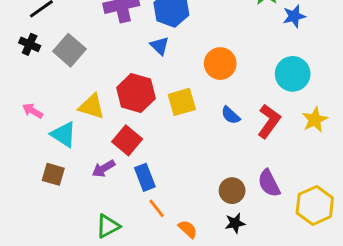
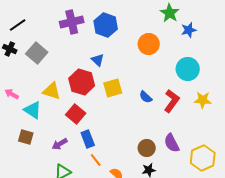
blue triangle: (160, 46) -> (98, 60), moved
orange circle: (220, 64) -> (149, 44), moved
yellow star: (315, 120) -> (203, 100), turned 30
purple arrow: (103, 168) -> (60, 144), moved

